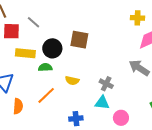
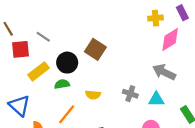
brown square: (79, 40) -> (95, 49), turned 30
yellow rectangle: (25, 53) -> (38, 71), turned -36
cyan triangle: (102, 103) -> (156, 99), moved

